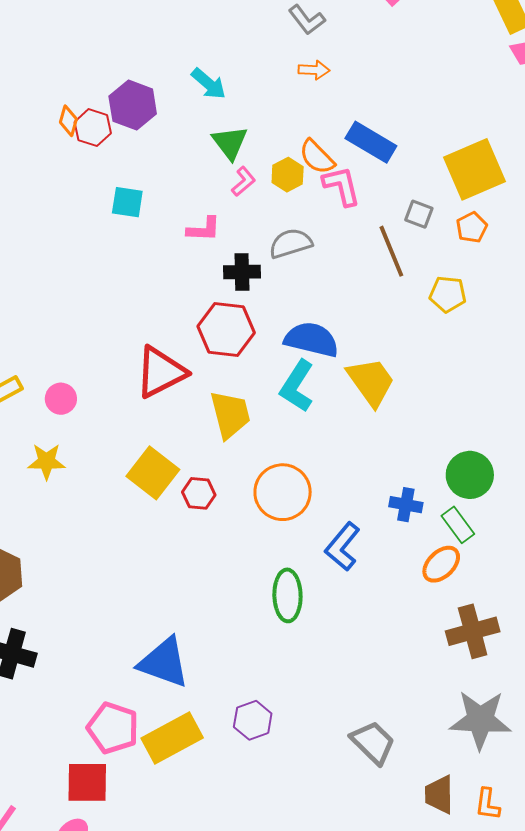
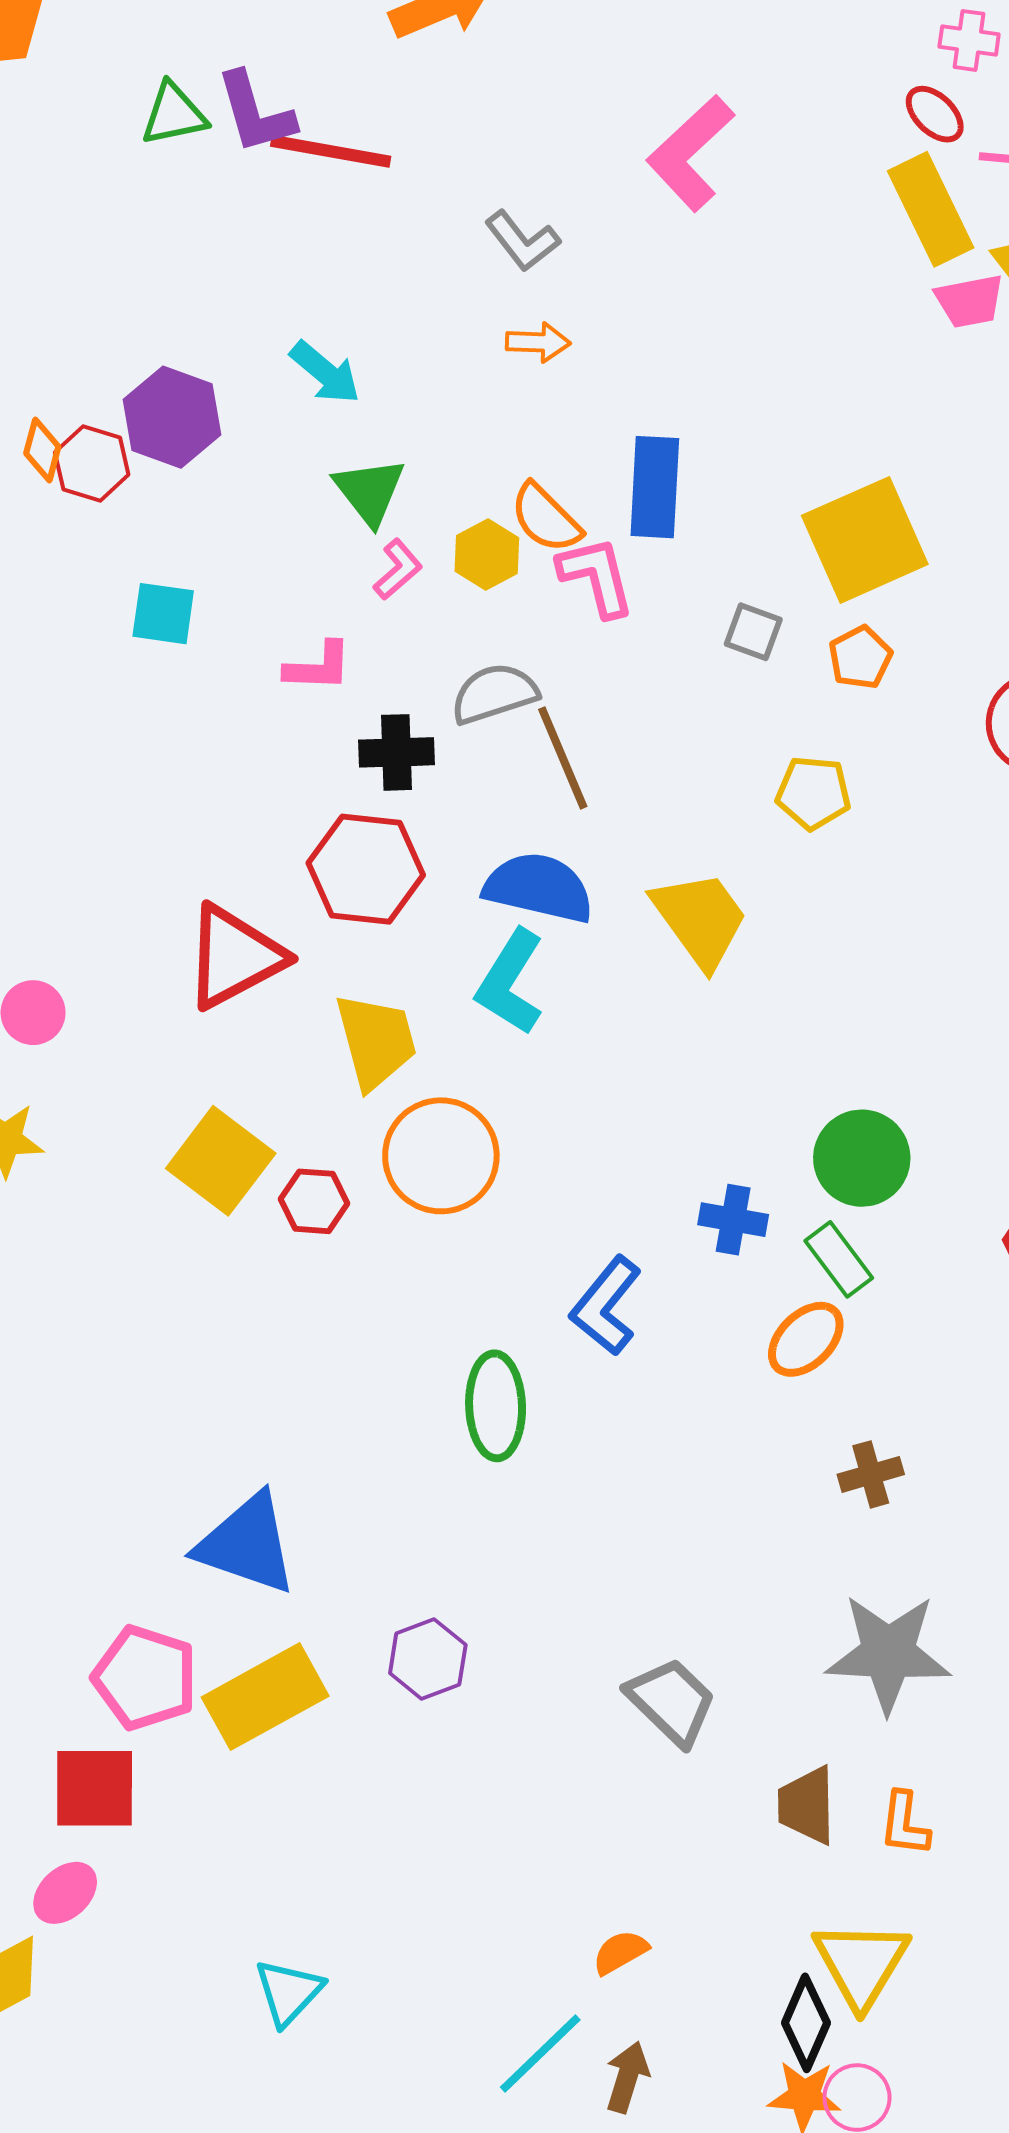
blue rectangle: (371, 142) -> (655, 487), turned 63
brown line: (391, 251) -> (563, 758), moved
yellow trapezoid: (371, 382) -> (700, 919), moved
orange circle: (283, 492) -> (441, 1156), moved
brown cross: (473, 631) -> (871, 1474), size x0.6

